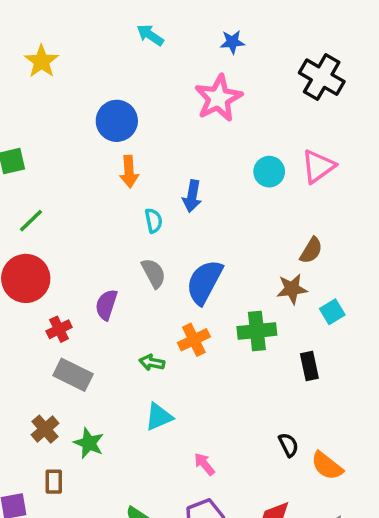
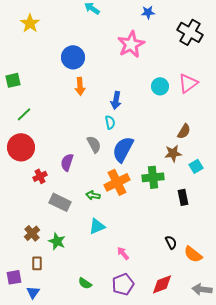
blue star: (232, 42) -> (148, 12), moved
cyan semicircle: (154, 221) -> (110, 122), moved
orange cross: (194, 340) -> (117, 182), size x1.4
gray rectangle: (73, 375) -> (60, 202), moved

